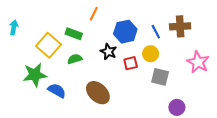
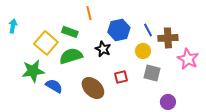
orange line: (94, 14) -> (89, 13), turned -40
brown cross: (180, 26) -> (168, 38), moved
green semicircle: (75, 59) -> (71, 56), size x1.6
red square: (131, 63) -> (121, 77), moved

